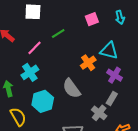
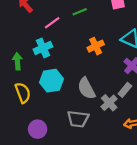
orange cross: (88, 63) -> (96, 46), moved
gray semicircle: (72, 88) -> (86, 88), moved

